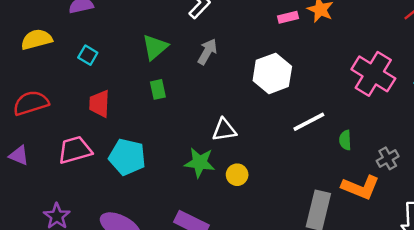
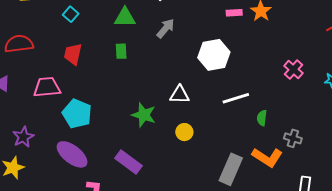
green triangle: (155, 47) -> (125, 17), turned 30
pink cross: (373, 74) -> (293, 70), size x0.6
white triangle: (224, 130) -> (180, 95), moved
cyan pentagon: (127, 157) -> (77, 114), moved
gray cross: (388, 158) -> (293, 138), turned 36
yellow circle: (237, 175) -> (184, 132), moved

